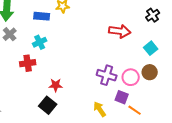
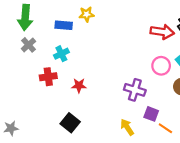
red arrow: (120, 31) -> (162, 32), moved
pink circle: (131, 77) -> (161, 66), moved
red star: (56, 85) -> (79, 85), moved

